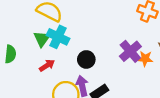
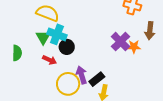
black circle: (86, 59) -> (67, 47), moved
red arrow: (47, 65) -> (50, 60), turned 64

